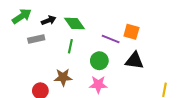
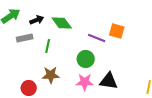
green line: (70, 46) -> (48, 46), moved
black triangle: (135, 61) -> (109, 81), moved

